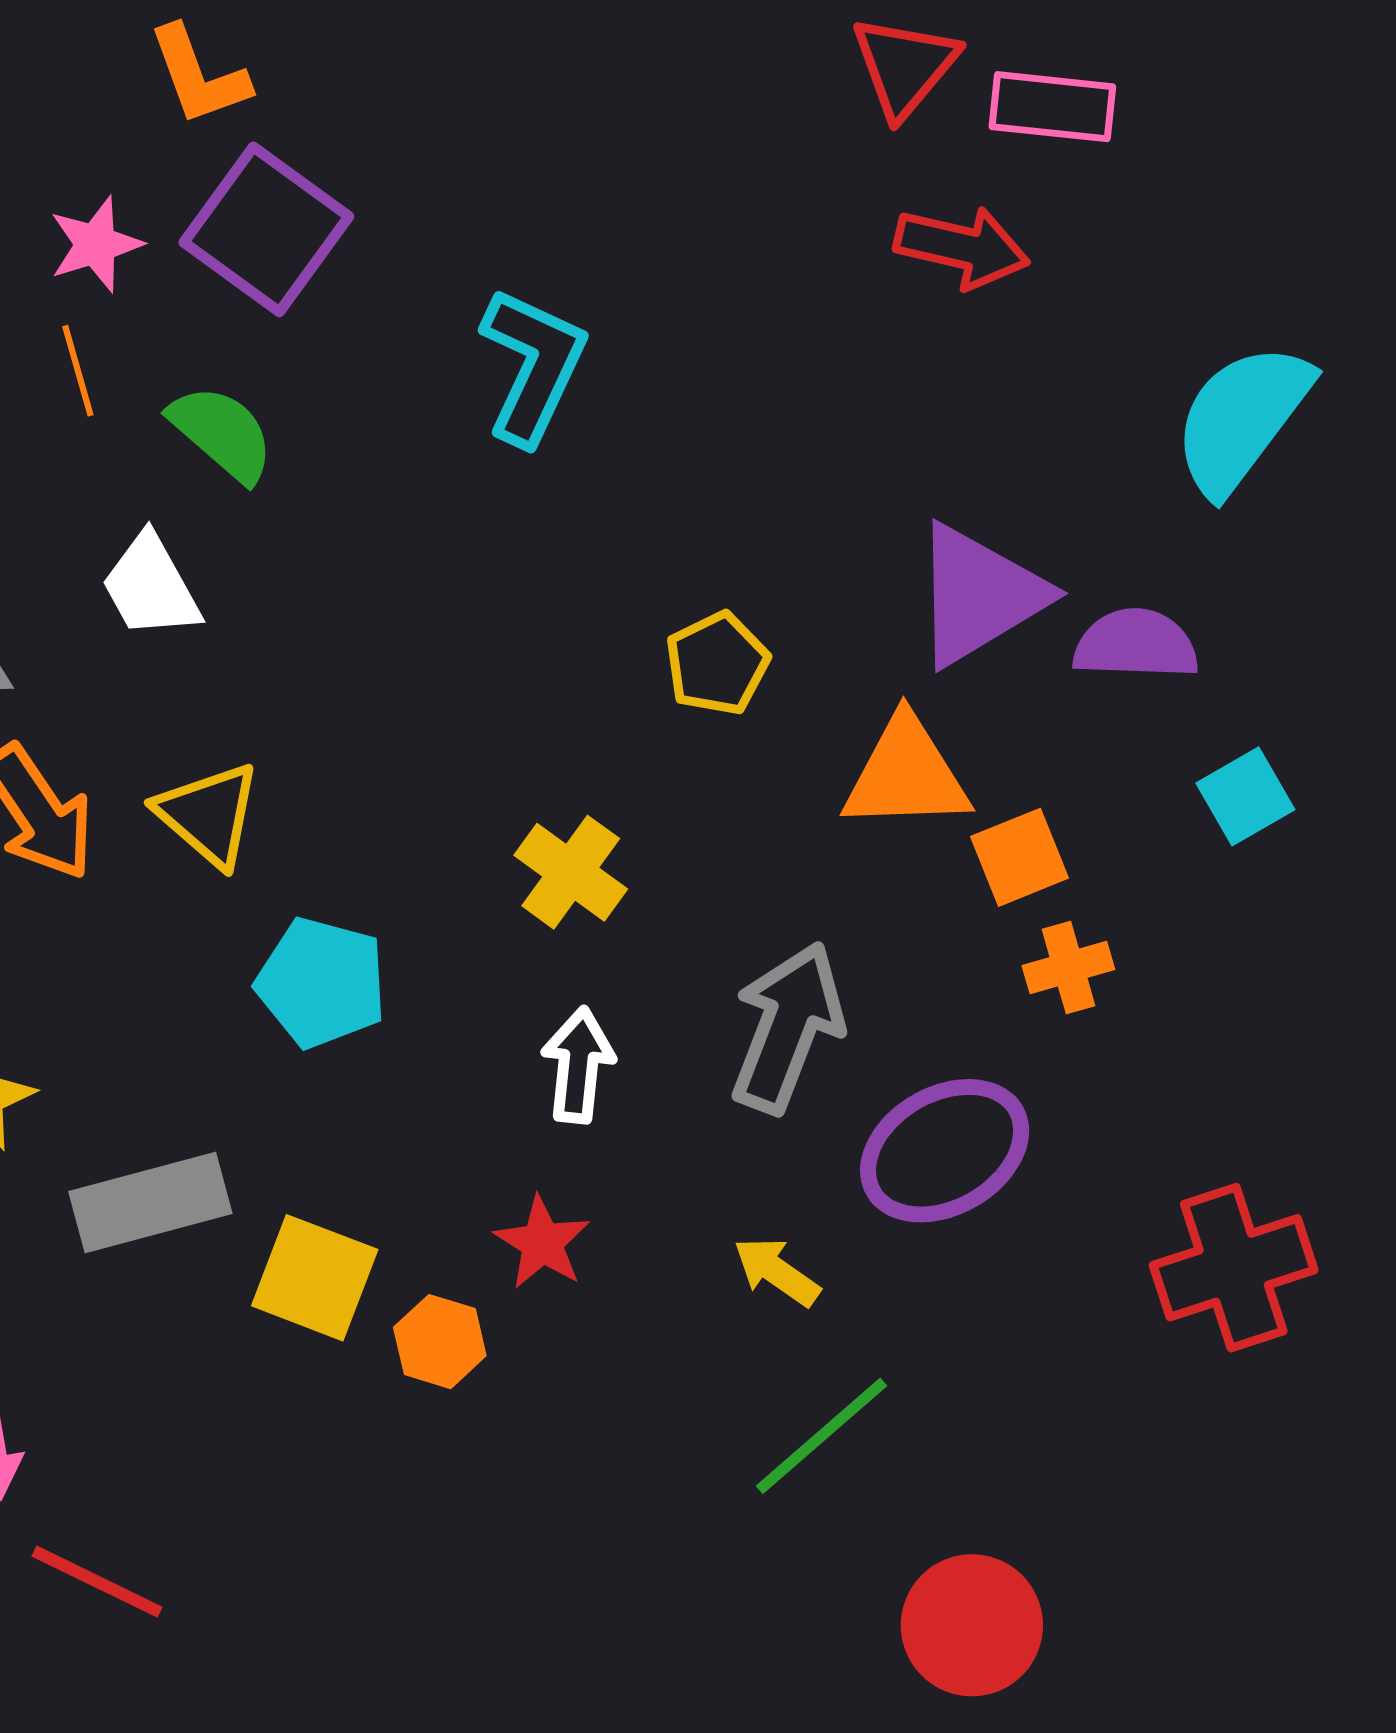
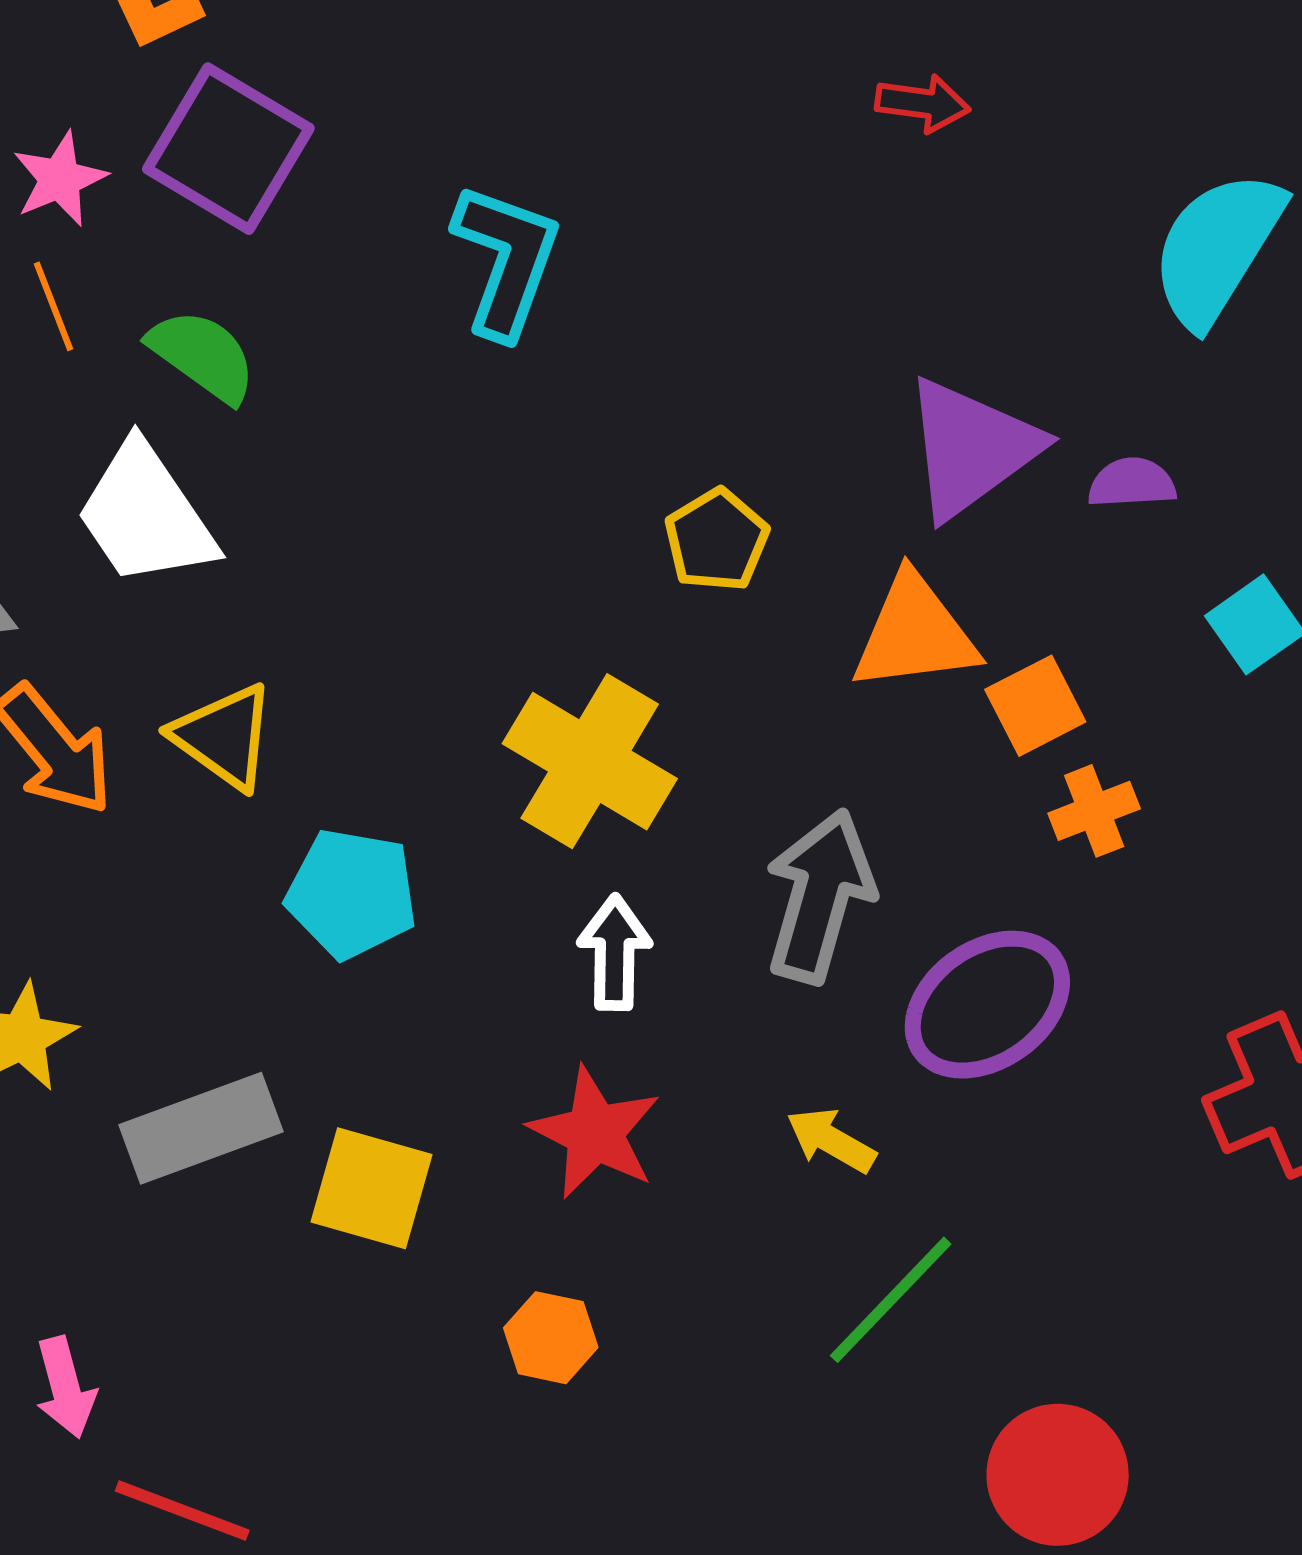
red arrow: (962, 247) -> (923, 103), size x0.7
white trapezoid: (151, 586) -> (145, 515), size x1.4
purple semicircle: (1136, 644) -> (1132, 483), size x0.7
yellow cross: (571, 872) -> (590, 761), size x1.5
red star: (542, 1243) -> (595, 1133), size x1.4
orange hexagon: (440, 1342) -> (551, 1338), moved

